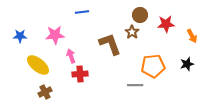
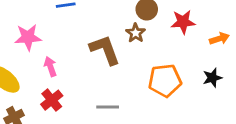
orange arrow: (192, 36) -> (219, 39), turned -80
red cross: (80, 74) -> (52, 100), moved, turned -35
gray line: (135, 85) -> (108, 107), moved

